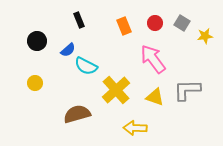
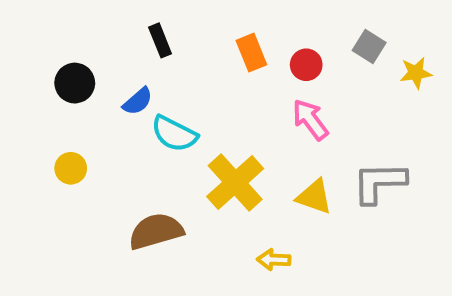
red circle: (155, 23) -> (306, 65), moved
pink arrow: (153, 59) -> (310, 120), size x0.7
yellow arrow: (135, 128) -> (274, 260), size x0.7

